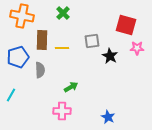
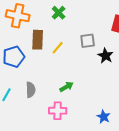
yellow line: (62, 48) -> (58, 48), turned -48
gray semicircle: (40, 70) -> (31, 90), moved

